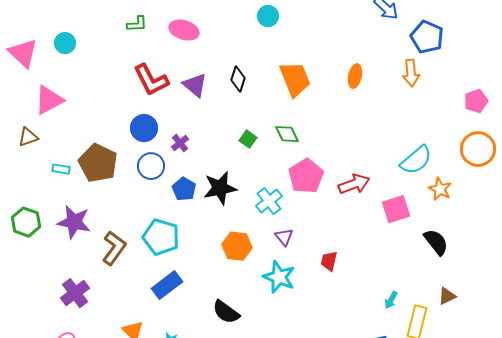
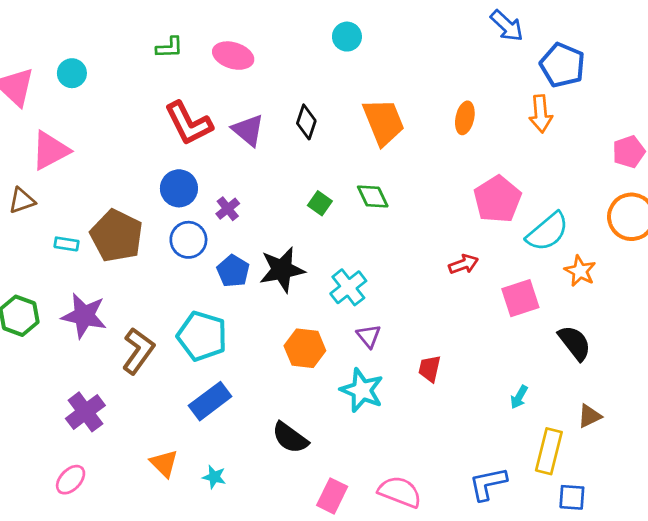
pink pentagon: (306, 176) -> (497, 199), moved
red arrow: (354, 184) -> (463, 264), size x0.7
cyan arrow: (391, 300) -> (519, 397), moved

